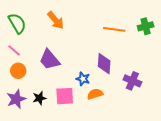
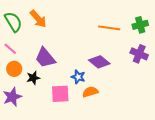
orange arrow: (56, 20) -> (38, 19), moved
purple diamond: (104, 64) -> (99, 62), turned -55
purple cross: (132, 81) -> (139, 54), moved
black star: (39, 98) -> (33, 78), moved

